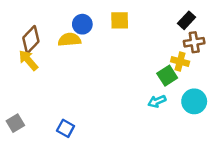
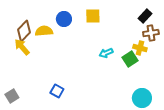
yellow semicircle: (69, 40) -> (44, 31), moved
cyan arrow: (157, 101) -> (106, 53), moved
cyan circle: (194, 101) -> (142, 98), moved
blue square: (66, 128) -> (57, 91), moved

